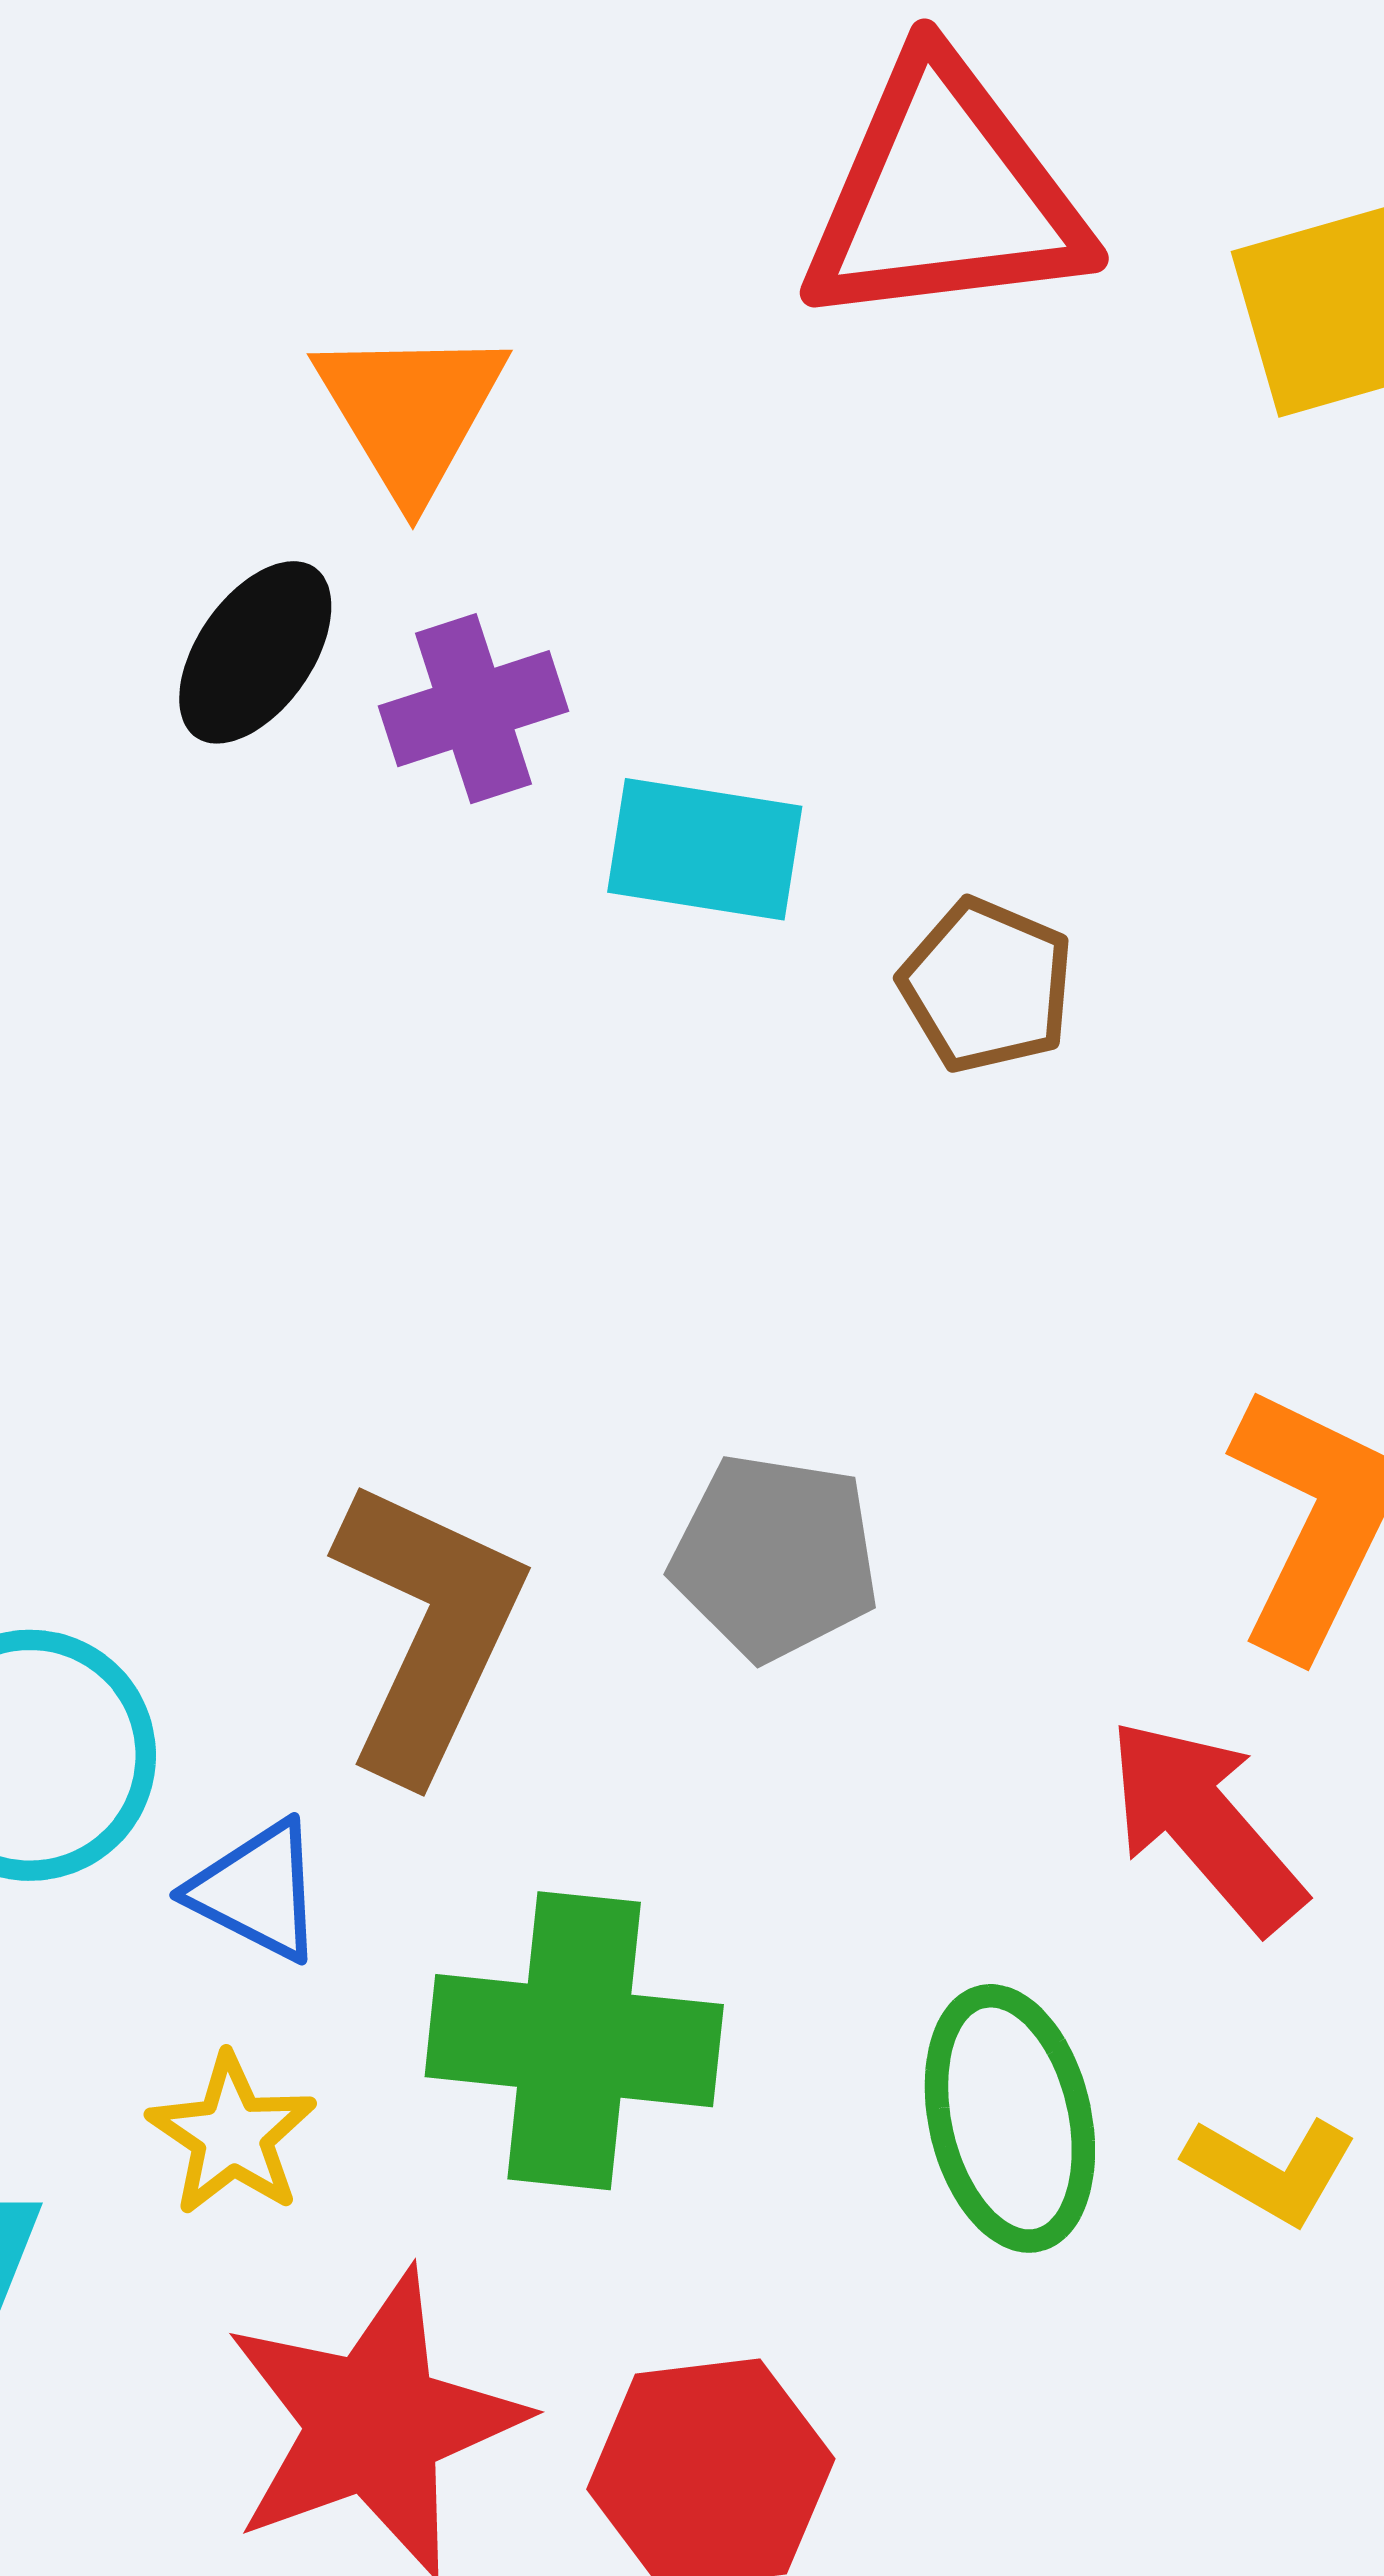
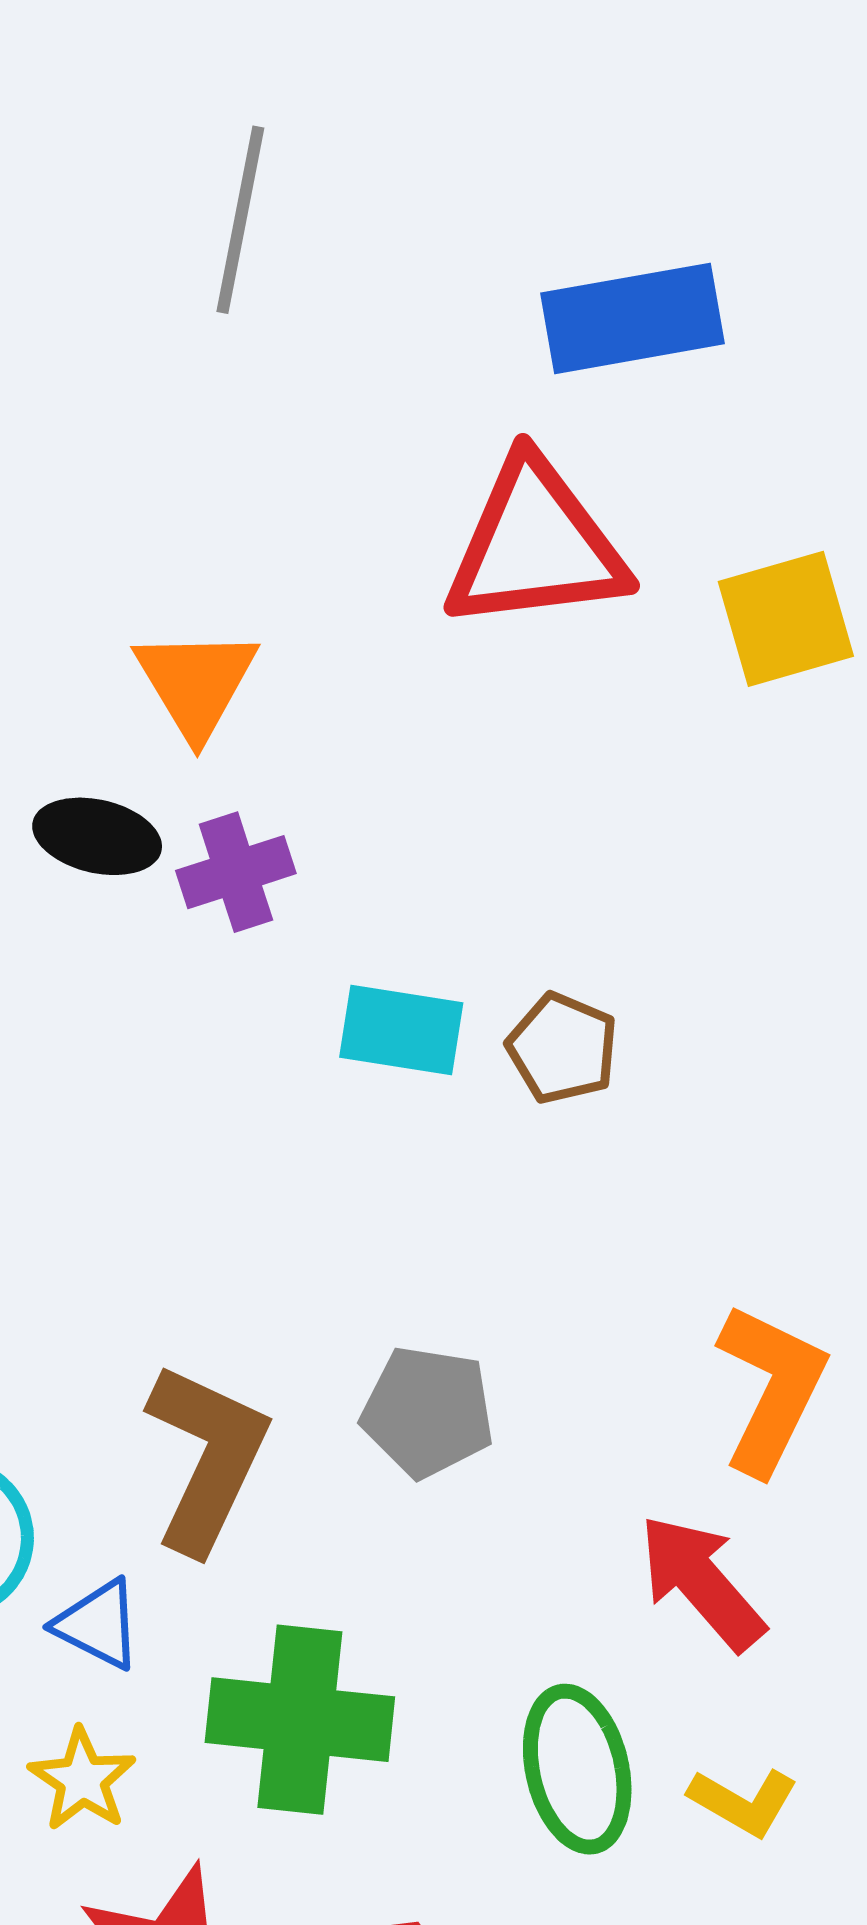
black ellipse: (255, 652) -> (97, 836), turned 68
cyan rectangle: (705, 849) -> (401, 1030), moved

